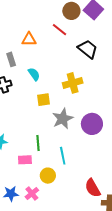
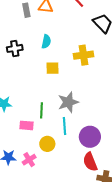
gray rectangle: (11, 59) -> (26, 10), moved
cyan semicircle: (34, 74) -> (46, 42), turned 40
gray star: (63, 119) -> (68, 102), moved
purple circle: (92, 124) -> (90, 137), moved

